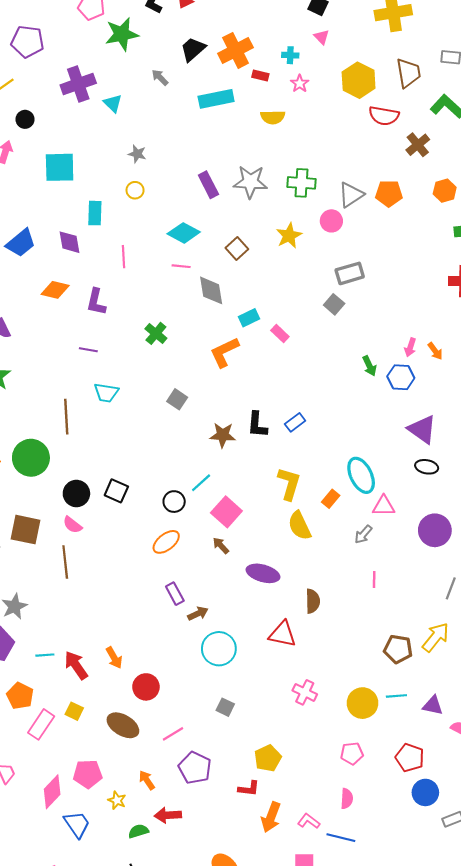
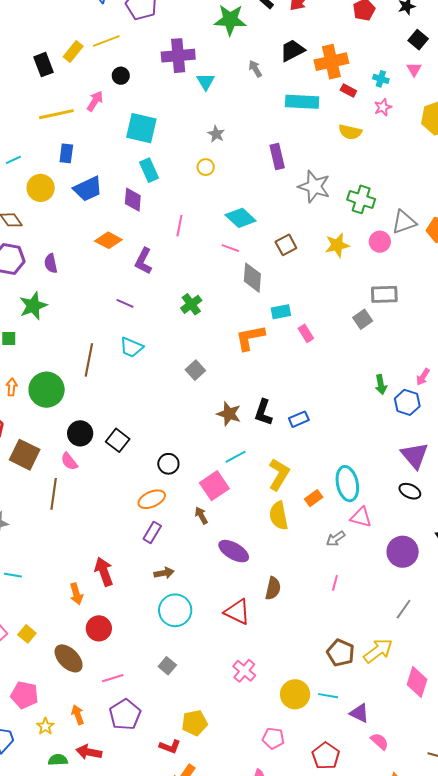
purple rectangle: (208, 185) -> (277, 156), moved
cyan rectangle: (95, 213) -> (149, 170), moved, turned -40
cyan line: (201, 483) -> (236, 457), moved
purple rectangle: (175, 594) -> (152, 532), moved, turned 45
red arrow: (76, 665) -> (104, 572), moved

